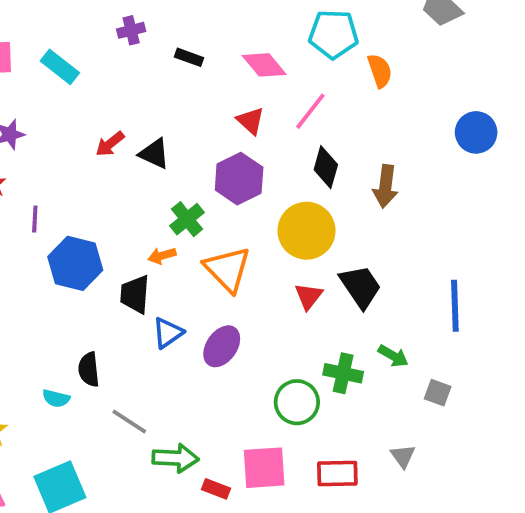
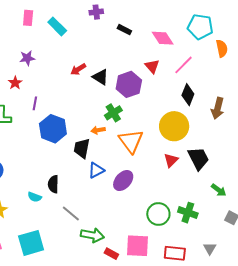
purple hexagon: (239, 179) -> (129, 84), moved
green arrow: (393, 356) -> (219, 190), moved
green cross: (343, 373) -> (188, 213), moved

